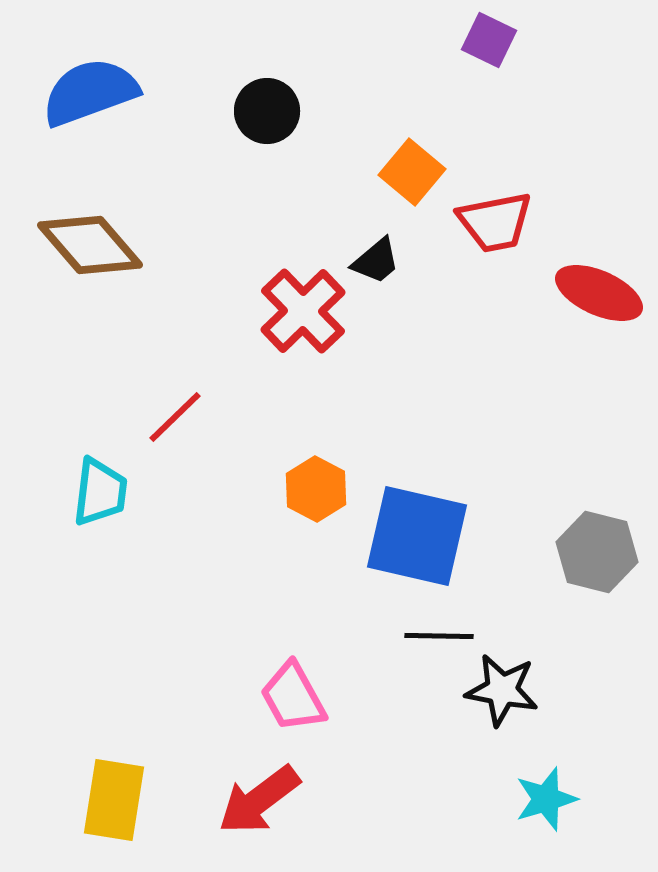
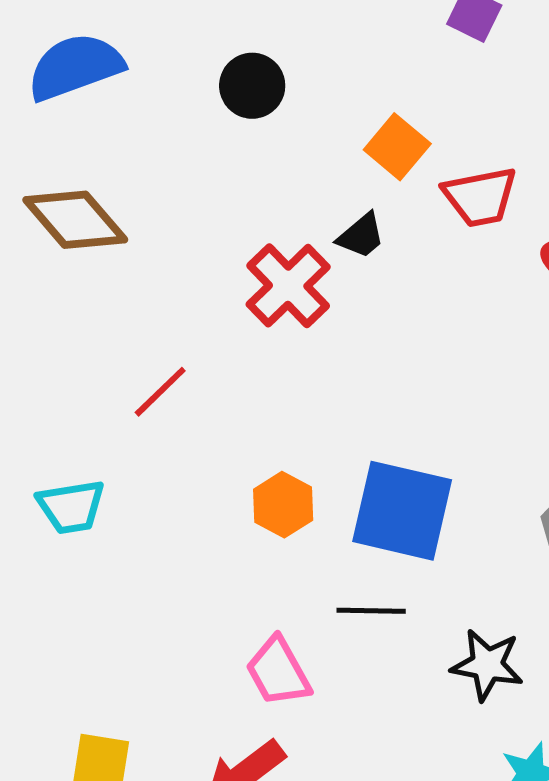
orange hexagon: (316, 489) -> (283, 505), moved
cyan trapezoid: (100, 492) -> (71, 507), moved, turned 74
black line: (439, 636) -> (371, 611), moved

